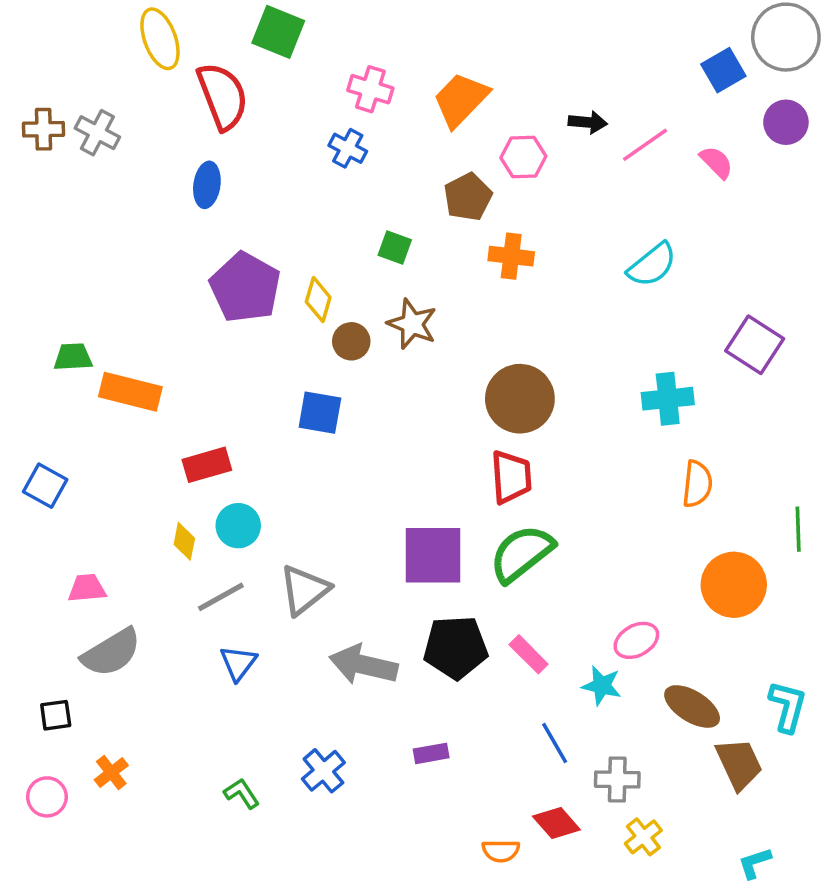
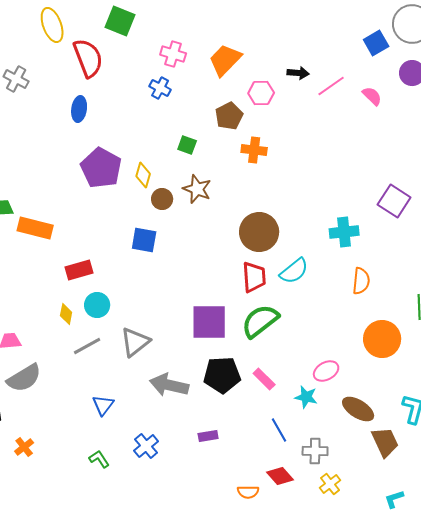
cyan semicircle: (652, 265) -> (294, 271), moved
blue triangle: (238, 663) -> (103, 405), moved

